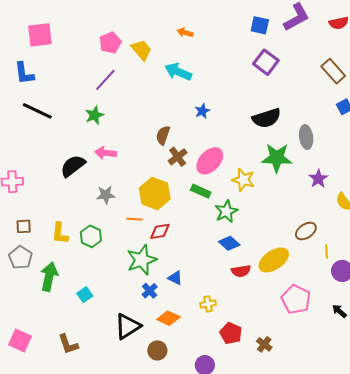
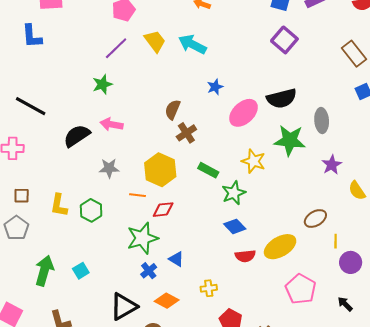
yellow trapezoid: (141, 50) -> (155, 41), moved
black line: (37, 111) -> (31, 106), moved
pink ellipse: (210, 161) -> (244, 113), moved
green arrow: (49, 277) -> (44, 271), moved

